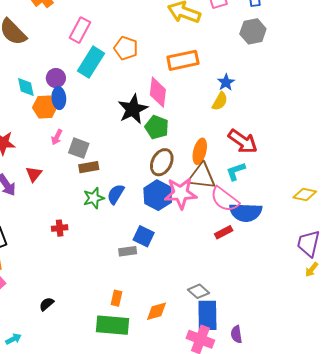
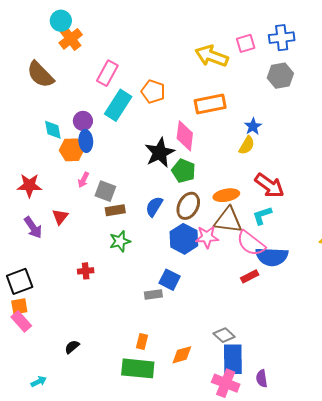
orange ellipse: (200, 151) -> (226, 195), turned 65
pink star: (181, 193) -> (207, 237), size x0.7
blue semicircle: (116, 194) -> (154, 207), moved

